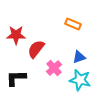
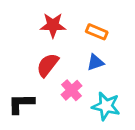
red star: (16, 35) -> (53, 25), moved
blue triangle: (79, 57) -> (95, 62), moved

